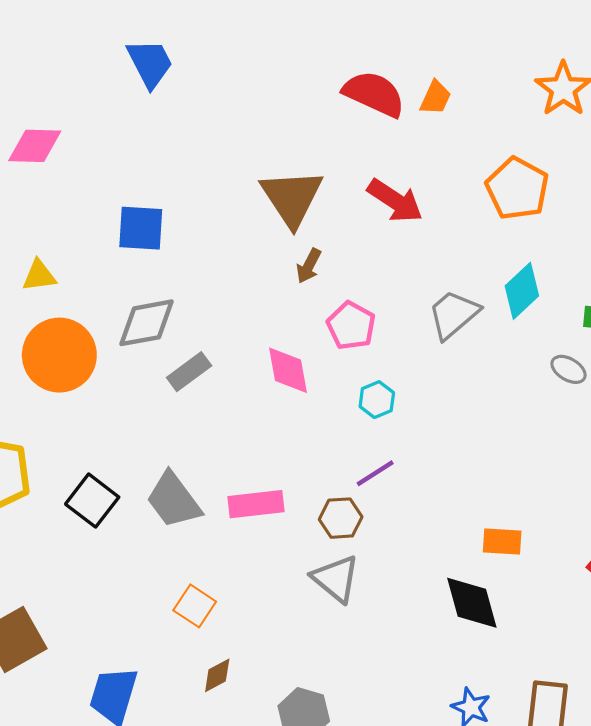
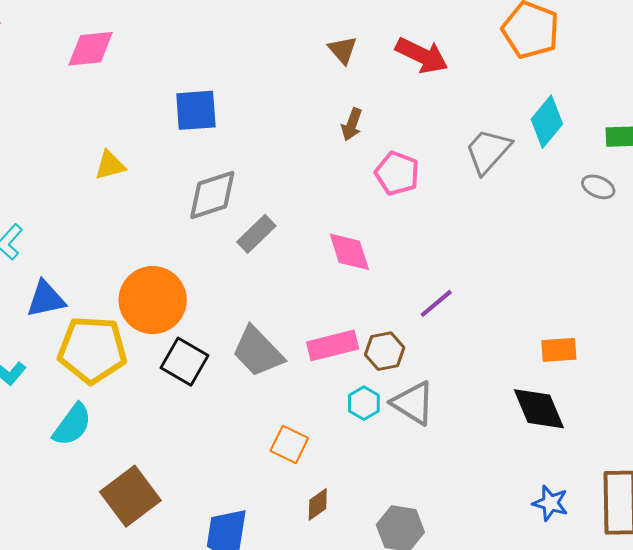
brown triangle: (292, 198) -> (343, 50), moved, size x0.5
orange circle: (59, 355) -> (153, 300), moved
pink diamond: (288, 370) -> (349, 252), moved
cyan hexagon: (377, 400) -> (364, 403), moved
brown hexagon: (341, 518) -> (385, 351), moved

